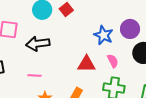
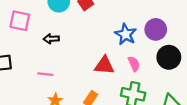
black arrow: (38, 44) -> (51, 39), size x0.6

